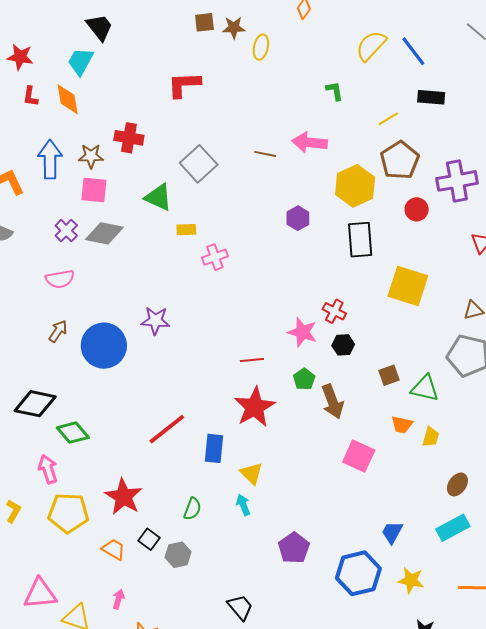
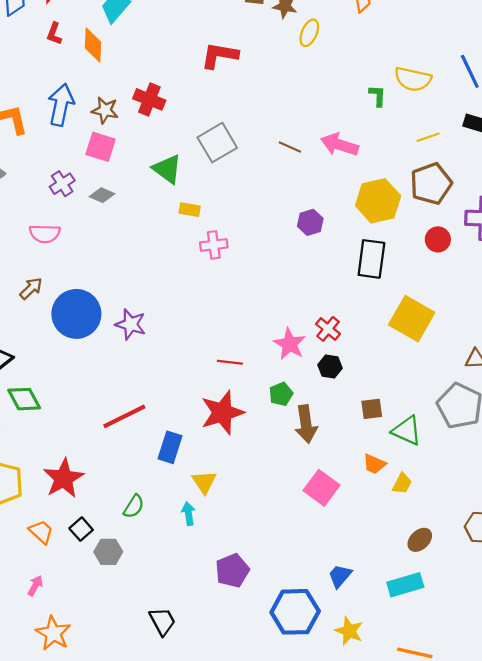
yellow semicircle: (371, 46) -> (413, 79), moved, turned -132
gray diamond: (104, 233) -> (102, 195), size x0.6
purple star: (156, 321) -> (131, 324), moved

